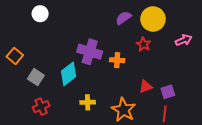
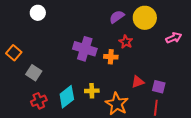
red star: (144, 44) -> (126, 42), moved
cyan diamond: (69, 74) -> (67, 97), moved
purple square: (168, 92) -> (159, 87), turned 32
yellow cross: (88, 102) -> (92, 91), moved

